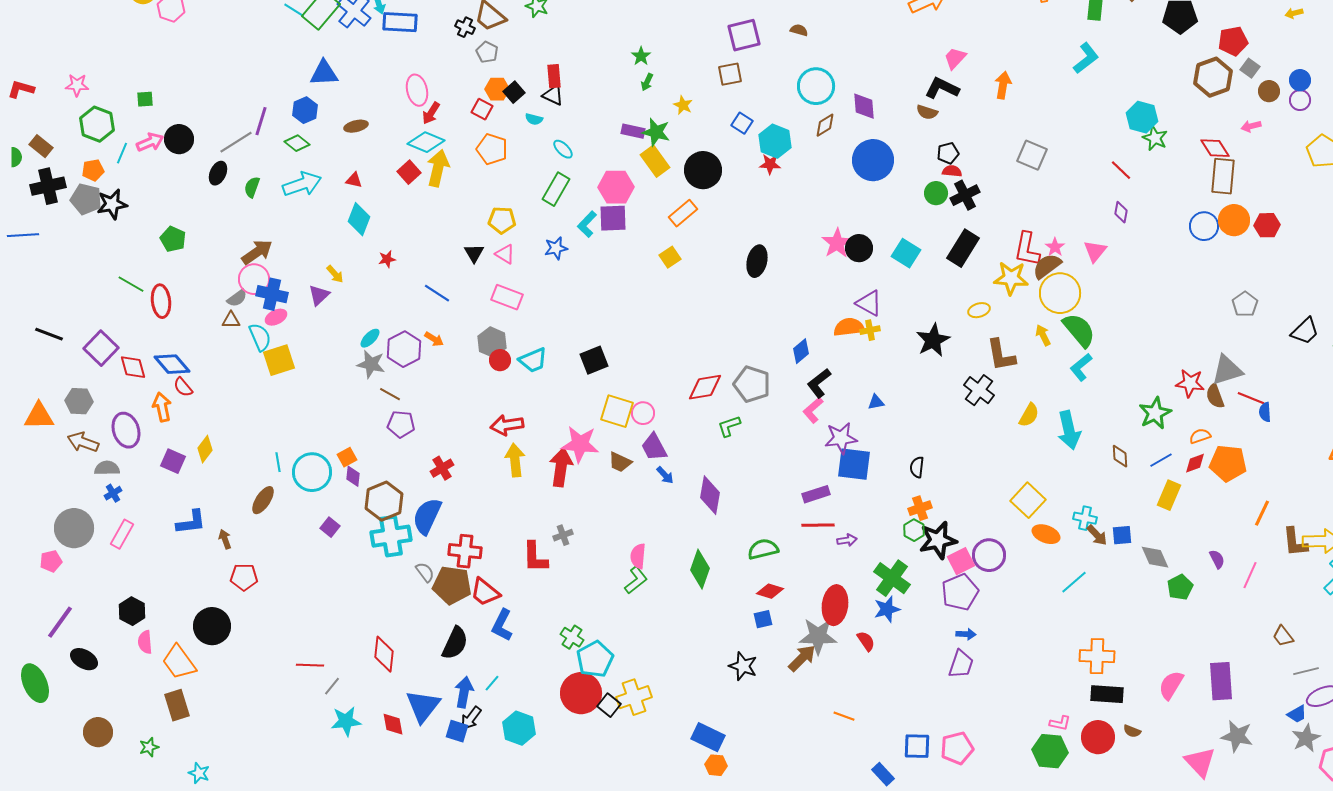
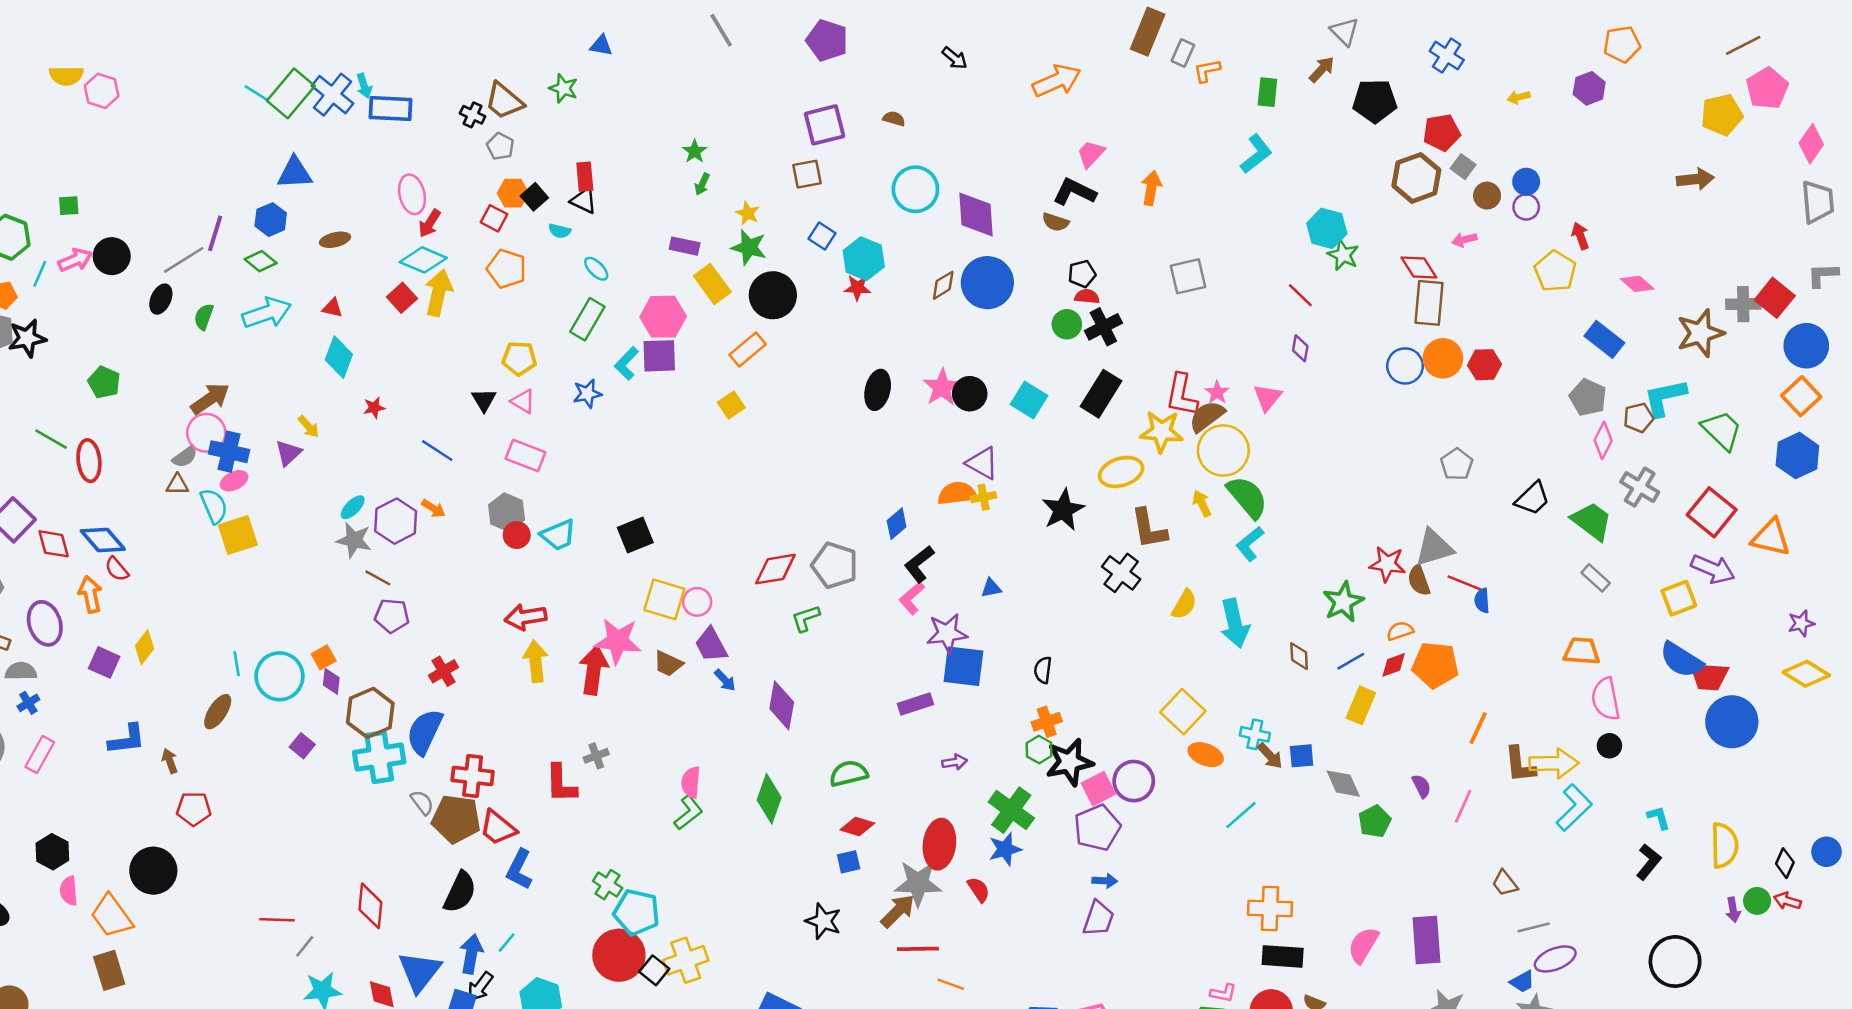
purple diamond: (864, 106) -> (976, 215), size x1.4
brown diamond: (825, 125) -> (943, 285), moved
green star: (656, 132) -> (749, 247), moved
gray square: (1032, 155) -> (1188, 276), turned -36
black ellipse: (757, 261) -> (878, 390), moved
yellow ellipse: (979, 310) -> (1121, 472), size x1.6
red line: (818, 525) -> (918, 949), moved
cyan pentagon: (595, 659) -> (637, 912), turned -30

